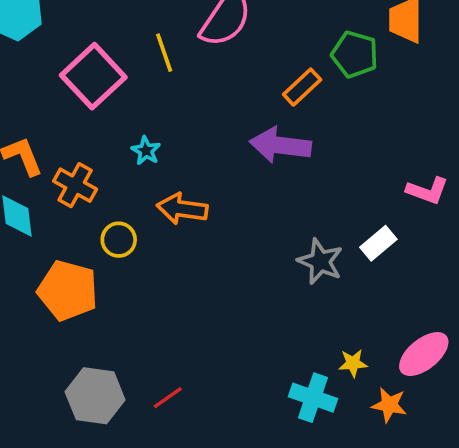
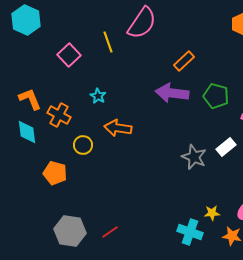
green pentagon: (355, 54) -> (216, 96), moved
pink square: (93, 76) -> (69, 55), size x0.7
orange pentagon: (68, 290) -> (55, 173), size x0.7

